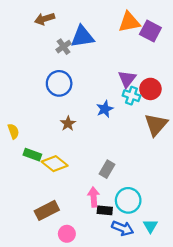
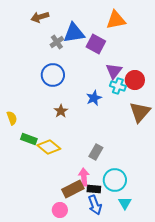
purple square: (150, 31) -> (96, 44), moved
brown rectangle: (47, 210) -> (73, 189), moved
cyan triangle: (150, 226) -> (125, 203), moved
blue arrow: (123, 228) -> (95, 205), moved, turned 48

